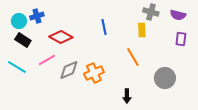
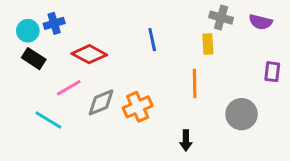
purple rectangle: (181, 39) -> (272, 72), moved
orange line: (133, 57) -> (195, 83), turned 30
cyan line: (17, 67) -> (48, 120), moved

